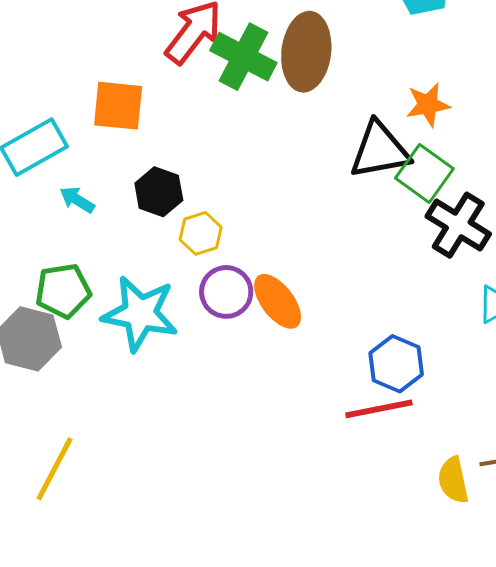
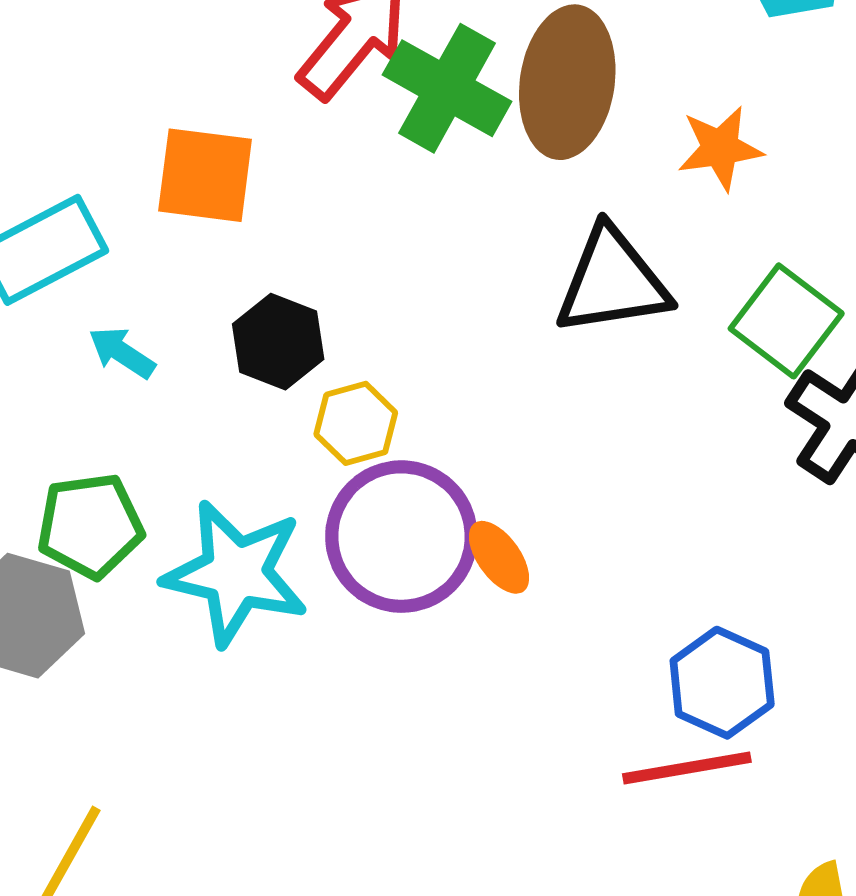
orange star: (428, 105) -> (720, 148), moved
black triangle: (380, 150) -> (612, 282), moved
purple circle: (226, 292) -> (401, 537), size x1.5
orange ellipse: (278, 301) -> (499, 557), size x0.7

